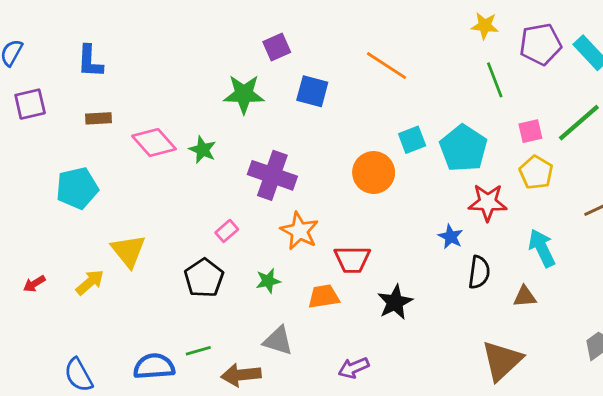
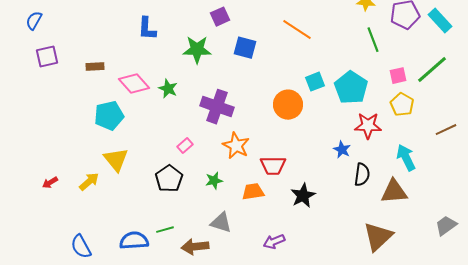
blue L-shape: (90, 61) -> (147, 29), moved
cyan pentagon: (77, 188) -> (109, 116), moved
brown triangle: (525, 297) -> (394, 192), size x1.6

